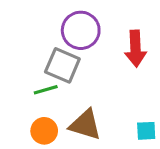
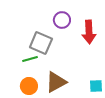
purple circle: (81, 30) -> (62, 20), moved, size x0.7
brown triangle: (85, 125) -> (56, 82), turned -45

